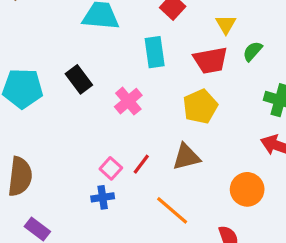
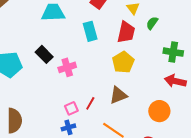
red trapezoid: (210, 60) -> (126, 32), turned -60
pink cross: (128, 101) -> (67, 67), moved, turned 30
pink square: (111, 168) -> (71, 108), turned 32

